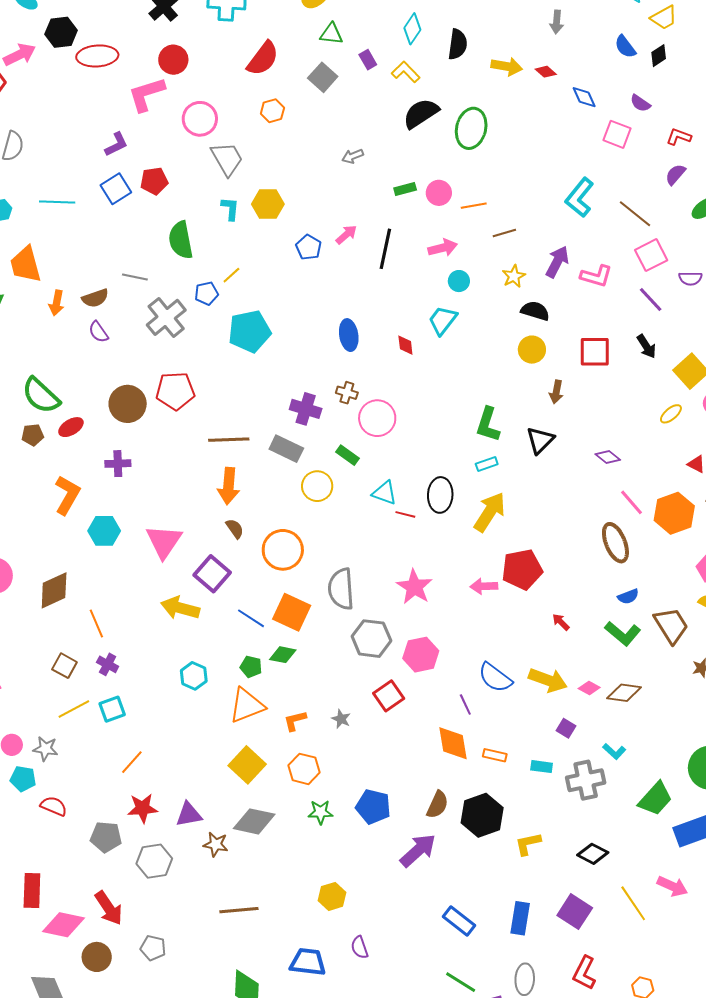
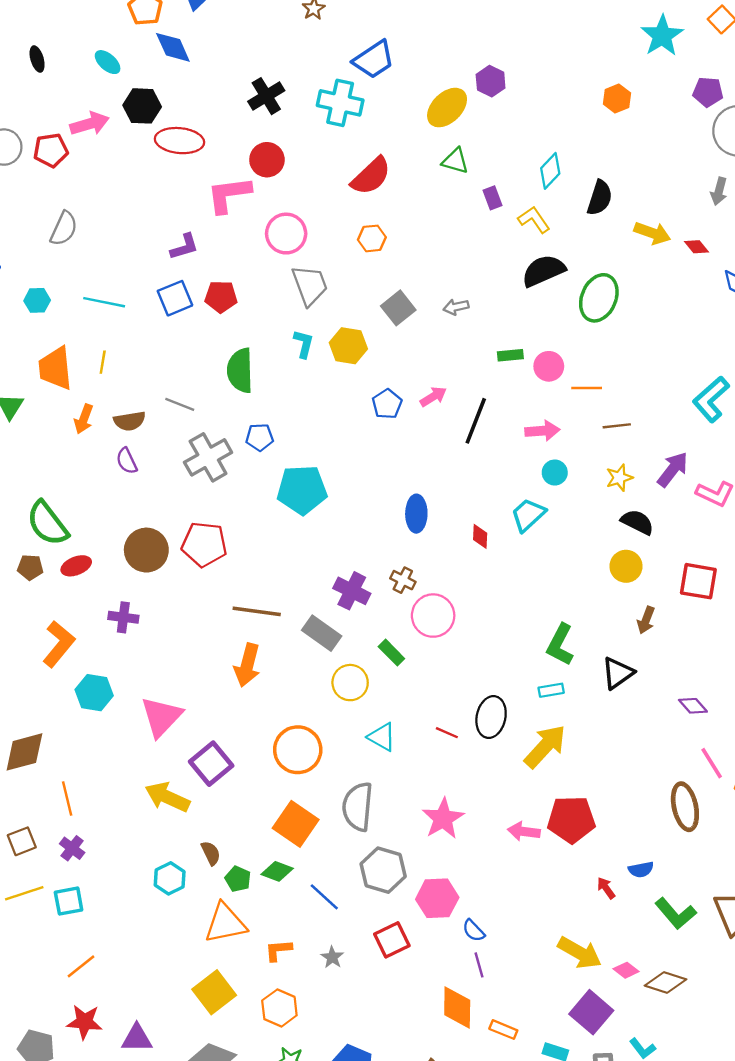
gray square: (323, 77) -> (398, 308), moved
yellow line: (231, 275) -> (103, 362), moved, turned -48
cyan triangle: (385, 493) -> (382, 737), moved
brown semicircle: (235, 529) -> (211, 853), moved
blue semicircle: (628, 597) -> (641, 870), moved
blue line: (251, 618) -> (324, 897), moved
brown square: (64, 666) -> (22, 841), turned 30
blue semicircle: (495, 678) -> (474, 931), moved, size x0.6
purple square: (566, 728) -> (591, 1012), size x1.8

